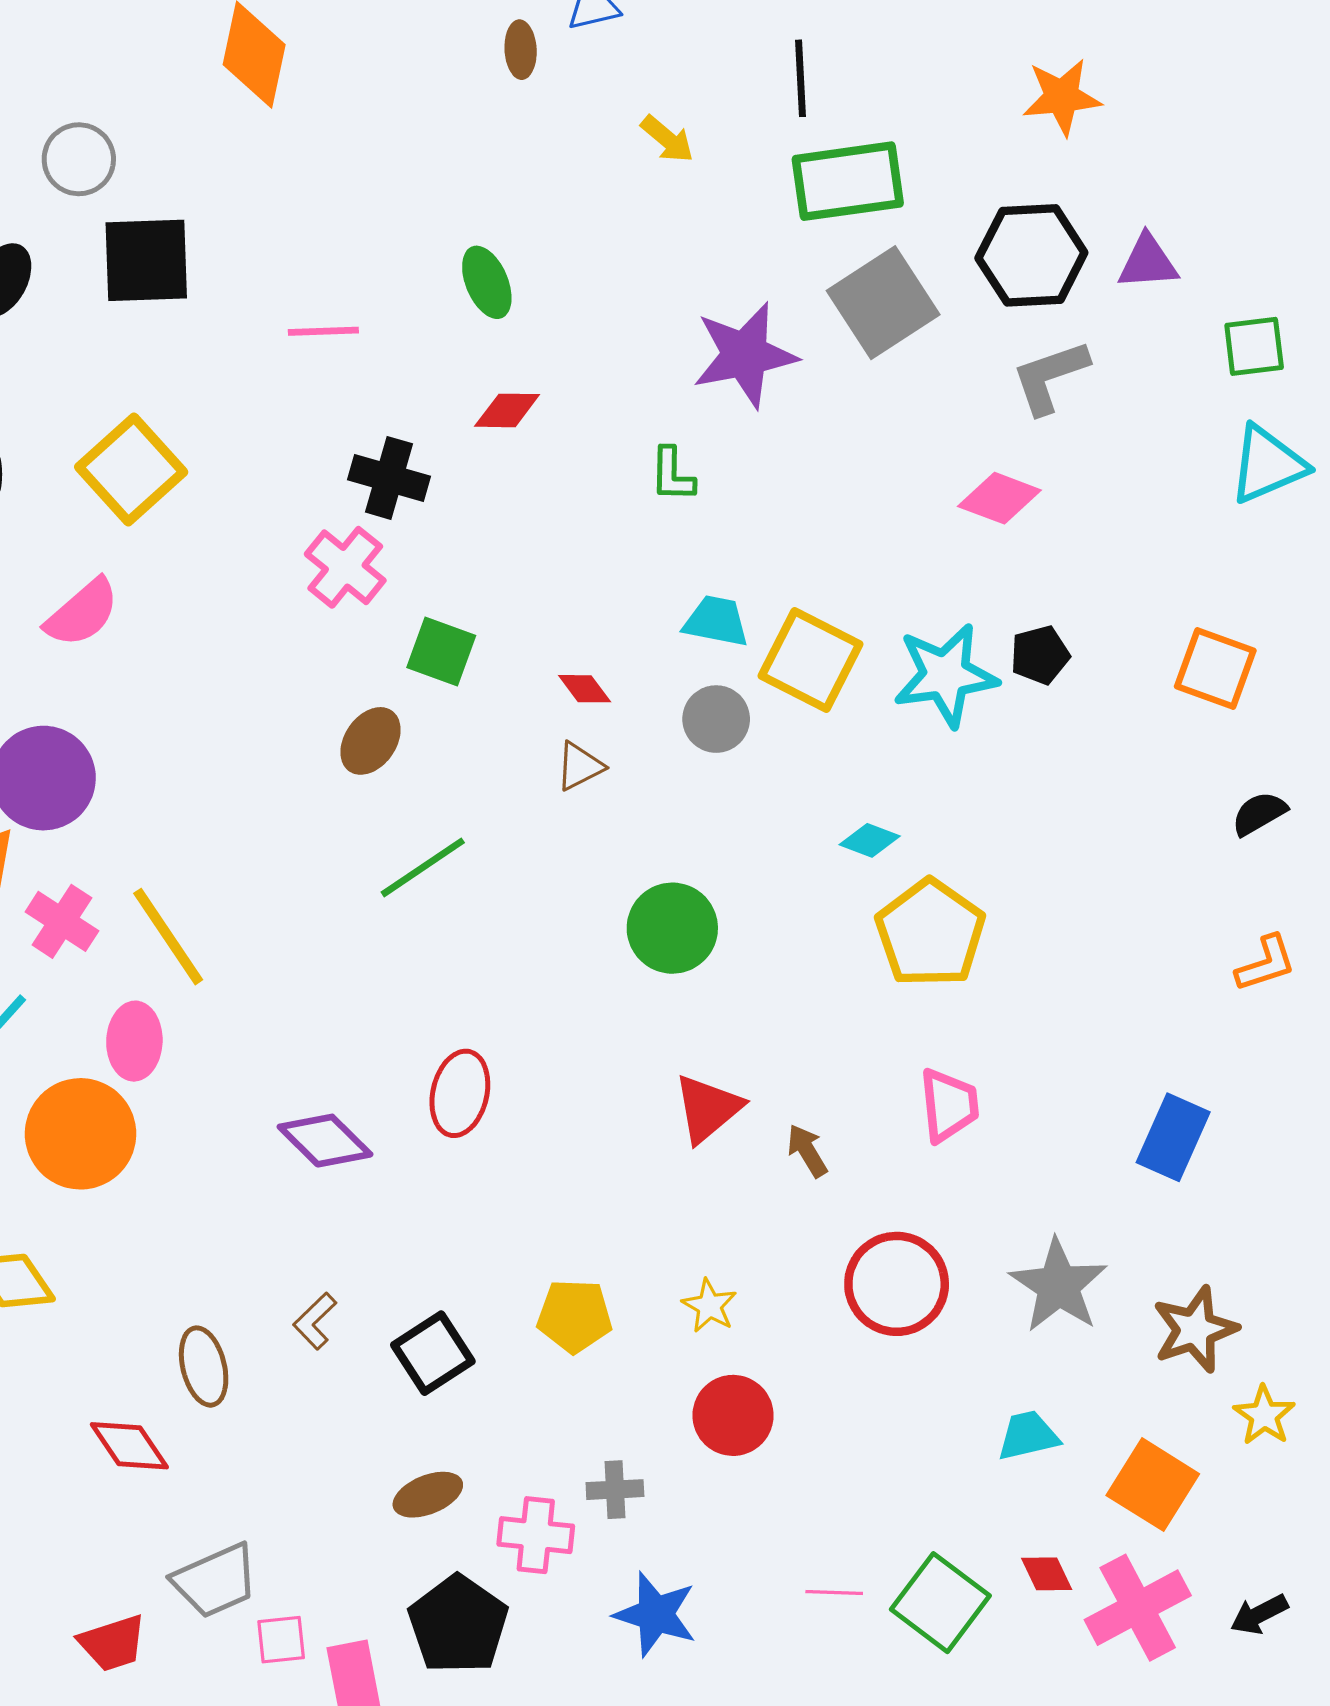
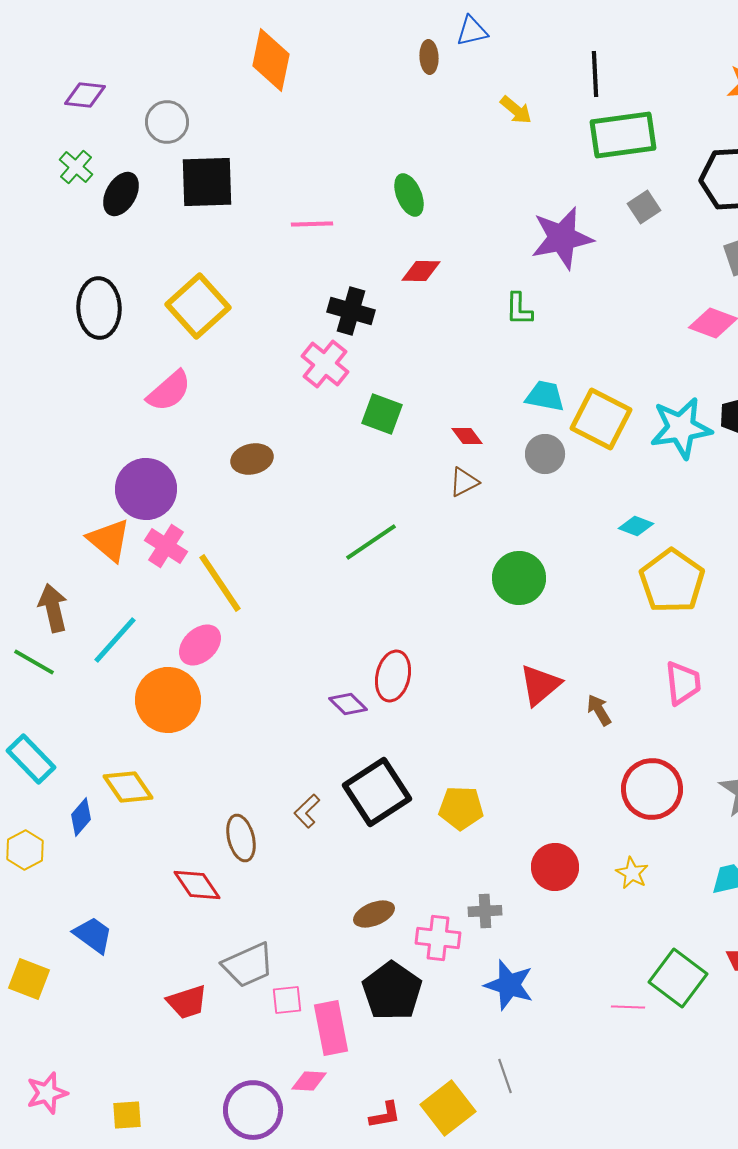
gray square: (883, 303) -> (644, 207), size x0.5
brown ellipse: (371, 741) -> (252, 459), moved, turned 42
pink cross: (62, 921) -> (166, 546), moved
pink ellipse: (134, 1041) -> (200, 645), turned 45
purple diamond: (325, 1141) -> (348, 704), moved, size x0.7
yellow star: (709, 1306) -> (632, 873), moved
black square: (433, 1353) -> (377, 792), moved, size x1.4
pink line: (834, 1592) -> (628, 1007), moved

